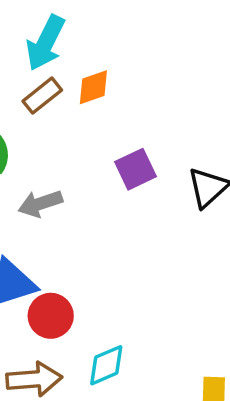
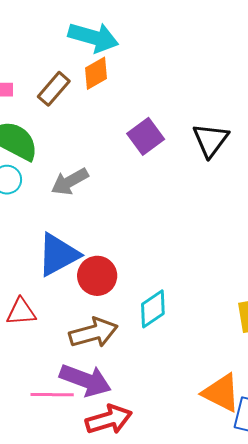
cyan arrow: (46, 43) -> (93, 37), moved, turned -90

